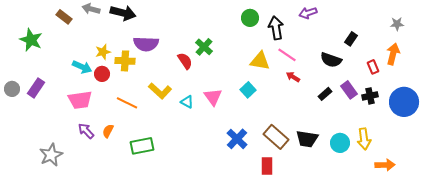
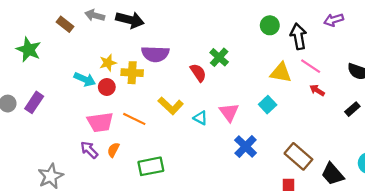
pink trapezoid: (80, 100) -> (100, 122), moved
blue cross: (237, 139) -> (246, 146), moved
black trapezoid: (307, 139) -> (333, 174), moved, turned 40

